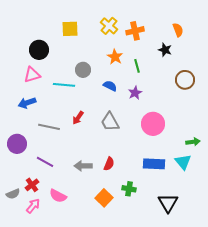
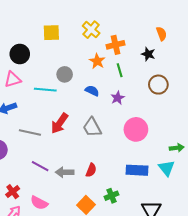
orange cross: (135, 31) -> (116, 45), moved
brown circle: (185, 80) -> (158, 85), moved
red arrow: (78, 118) -> (60, 123), size x1.5
purple line: (45, 162) -> (40, 166), moved
green cross: (129, 189) -> (111, 196), turned -32

